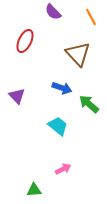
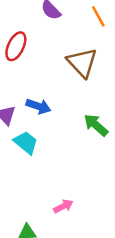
blue arrow: (62, 88) -> (38, 106), moved
cyan trapezoid: (58, 126) -> (26, 143), moved

